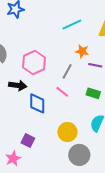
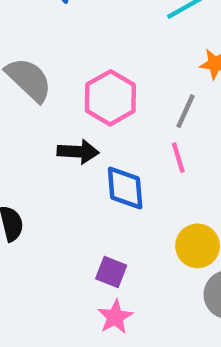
pink line: (62, 92) -> (178, 158), turned 40
pink star: (13, 159) -> (115, 317), moved

